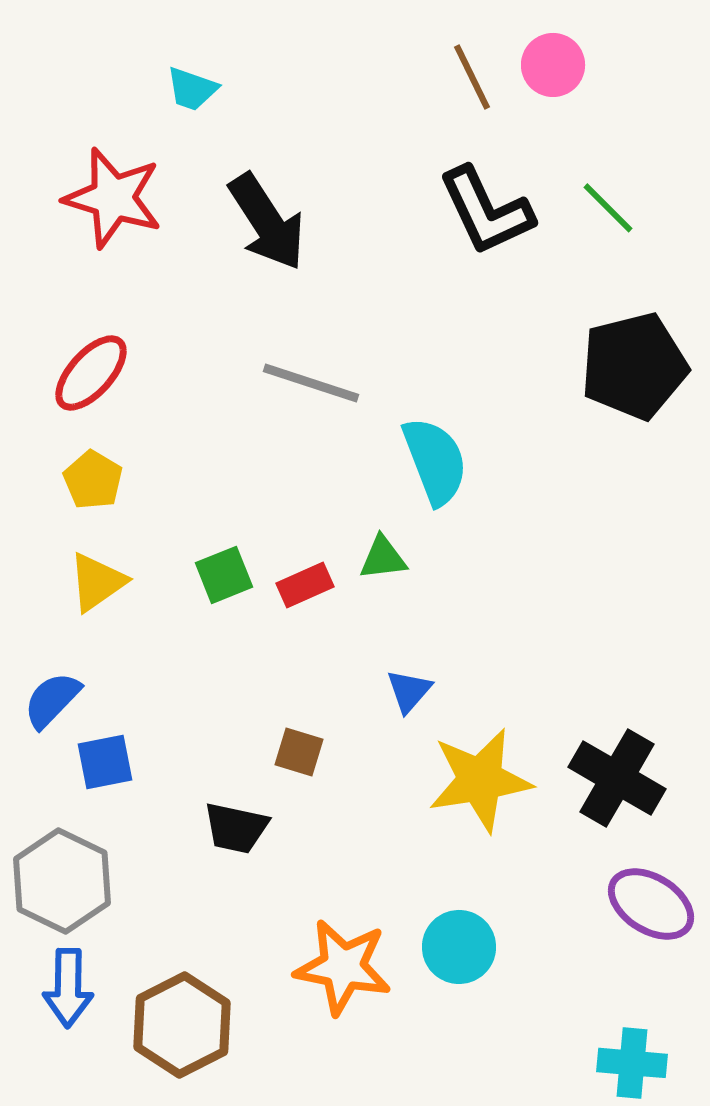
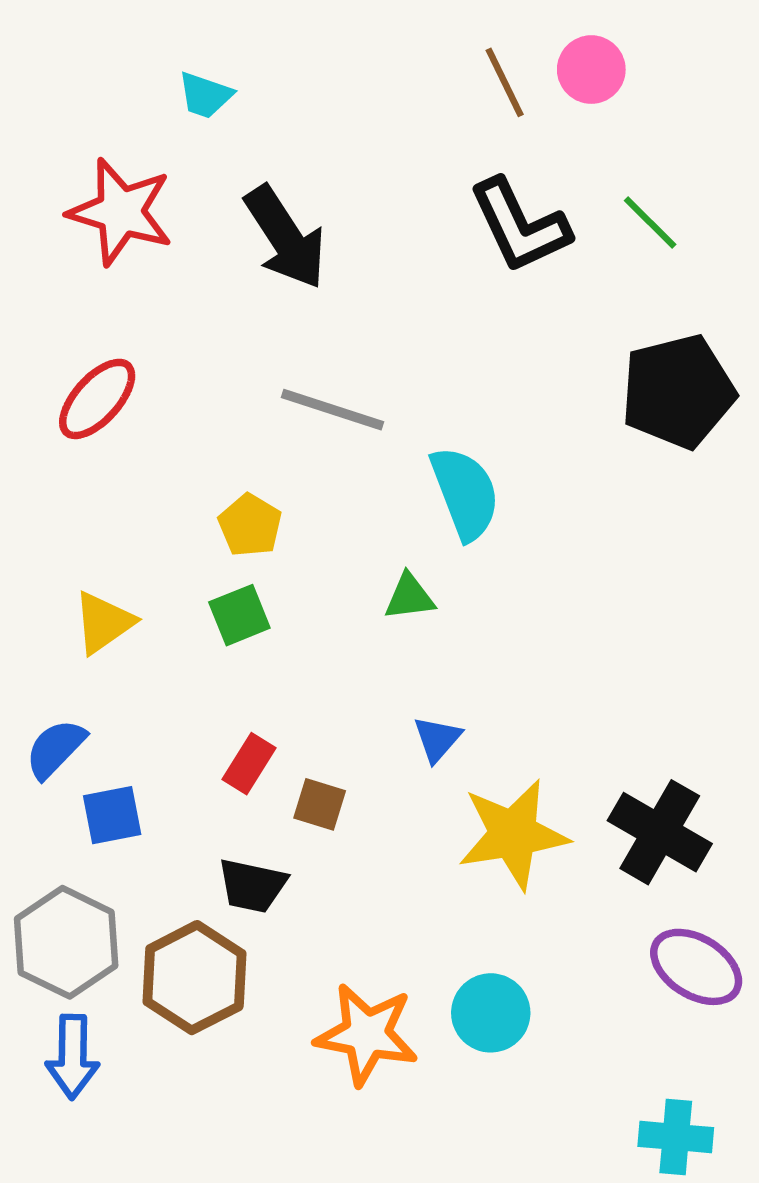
yellow pentagon: (93, 480) -> (250, 525), moved
red rectangle: (305, 585) -> (249, 764), moved, turned -34
brown hexagon: (182, 1025) -> (194, 978), moved

